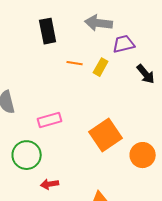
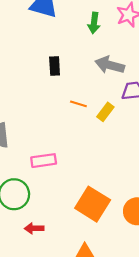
black rectangle: (48, 31) -> (55, 66), size x0.7
orange square: (106, 135) -> (93, 204), moved, turned -32

